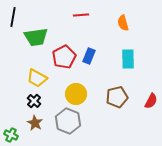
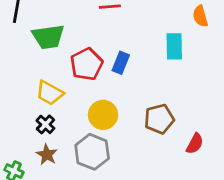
orange semicircle: (123, 23) -> (200, 16), moved
cyan rectangle: (128, 59) -> (174, 46), moved
red semicircle: (151, 101) -> (195, 144), moved

